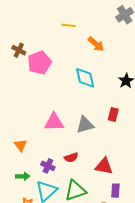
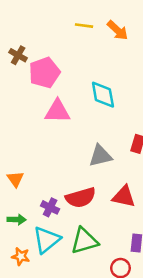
orange arrow: (96, 44) -> (118, 30), moved
pink triangle: (54, 122) -> (58, 111), moved
red semicircle: (71, 157) -> (81, 198), size x1.6
red triangle: (104, 166) -> (124, 196), moved

